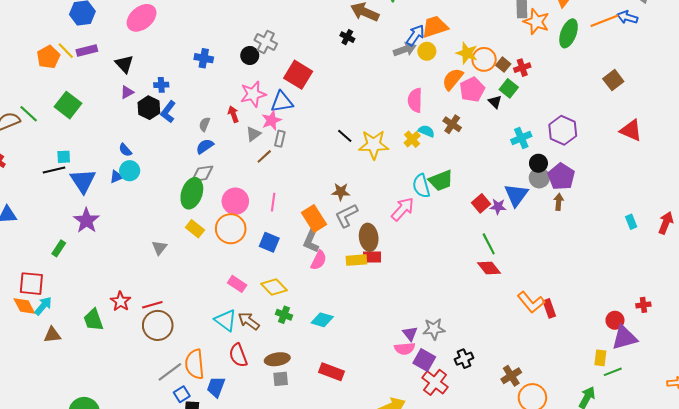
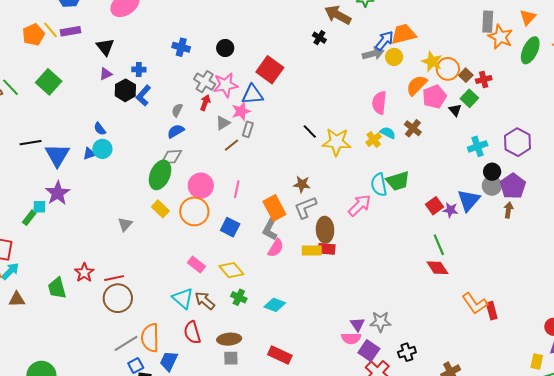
gray cross: (266, 42) -> (205, 82), moved
red arrow: (233, 114) -> (205, 103), turned 35
cyan square: (64, 157) -> (39, 207), moved

